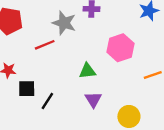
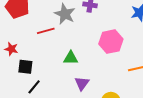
green triangle: (87, 71) -> (71, 58), moved
black line: (47, 101) -> (34, 87), moved

